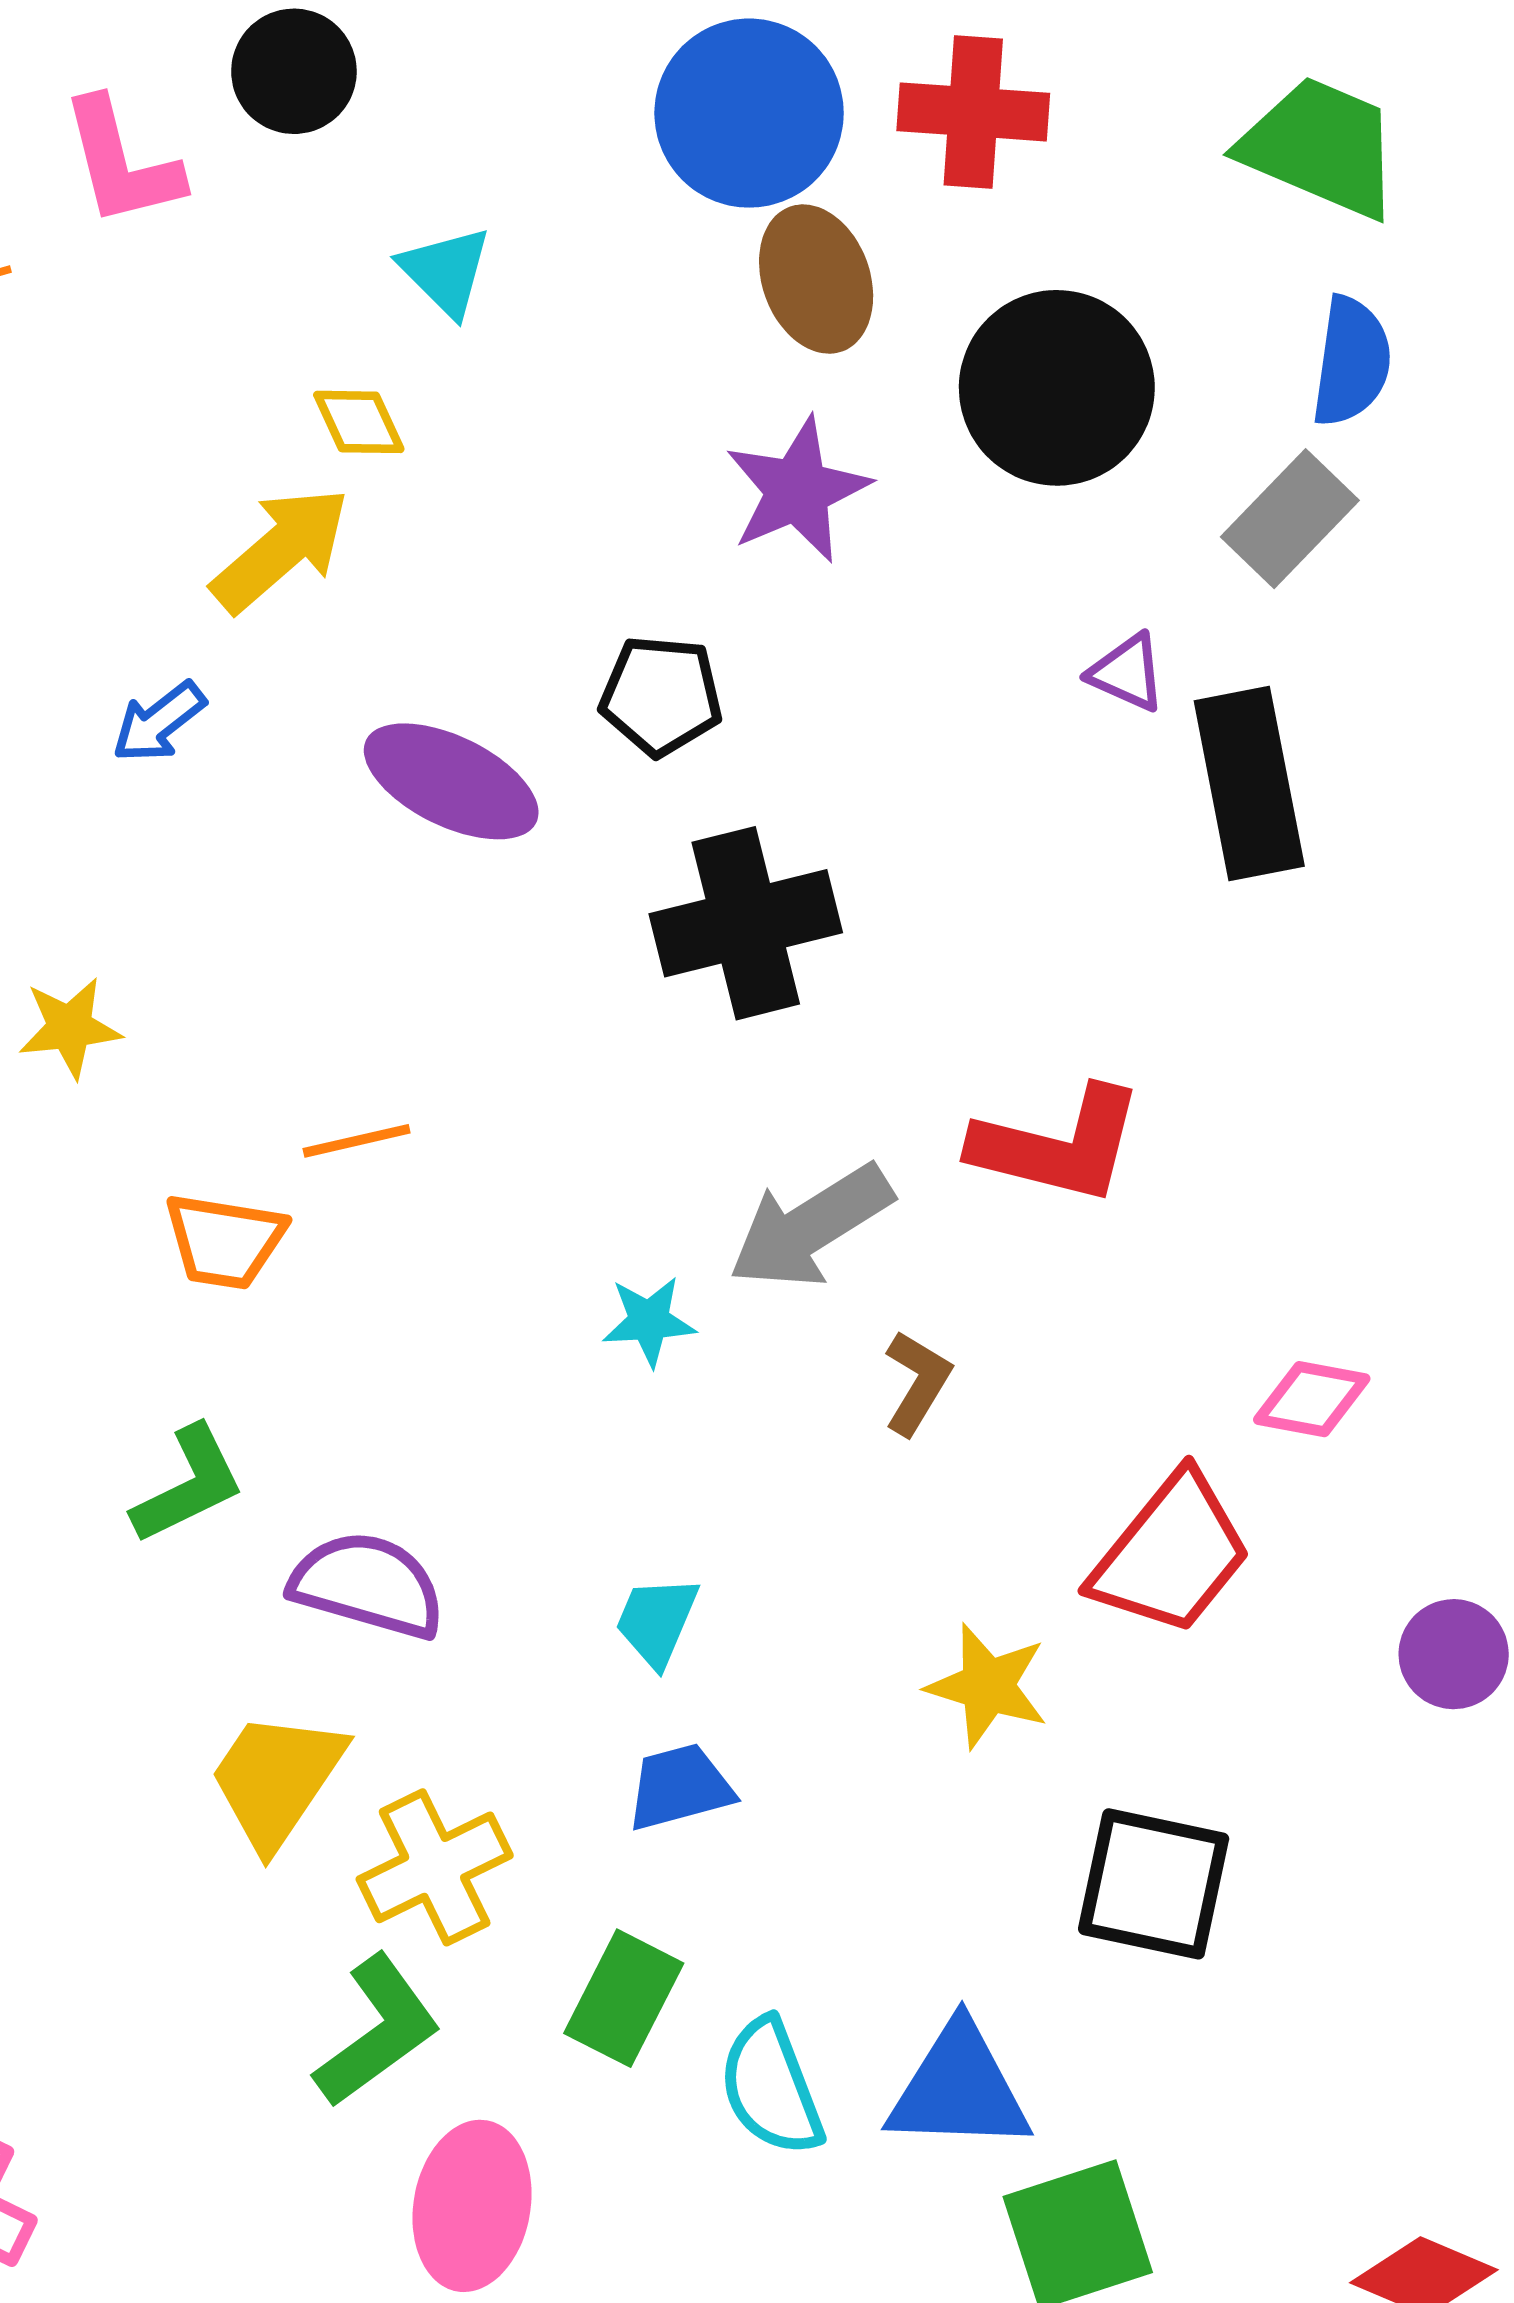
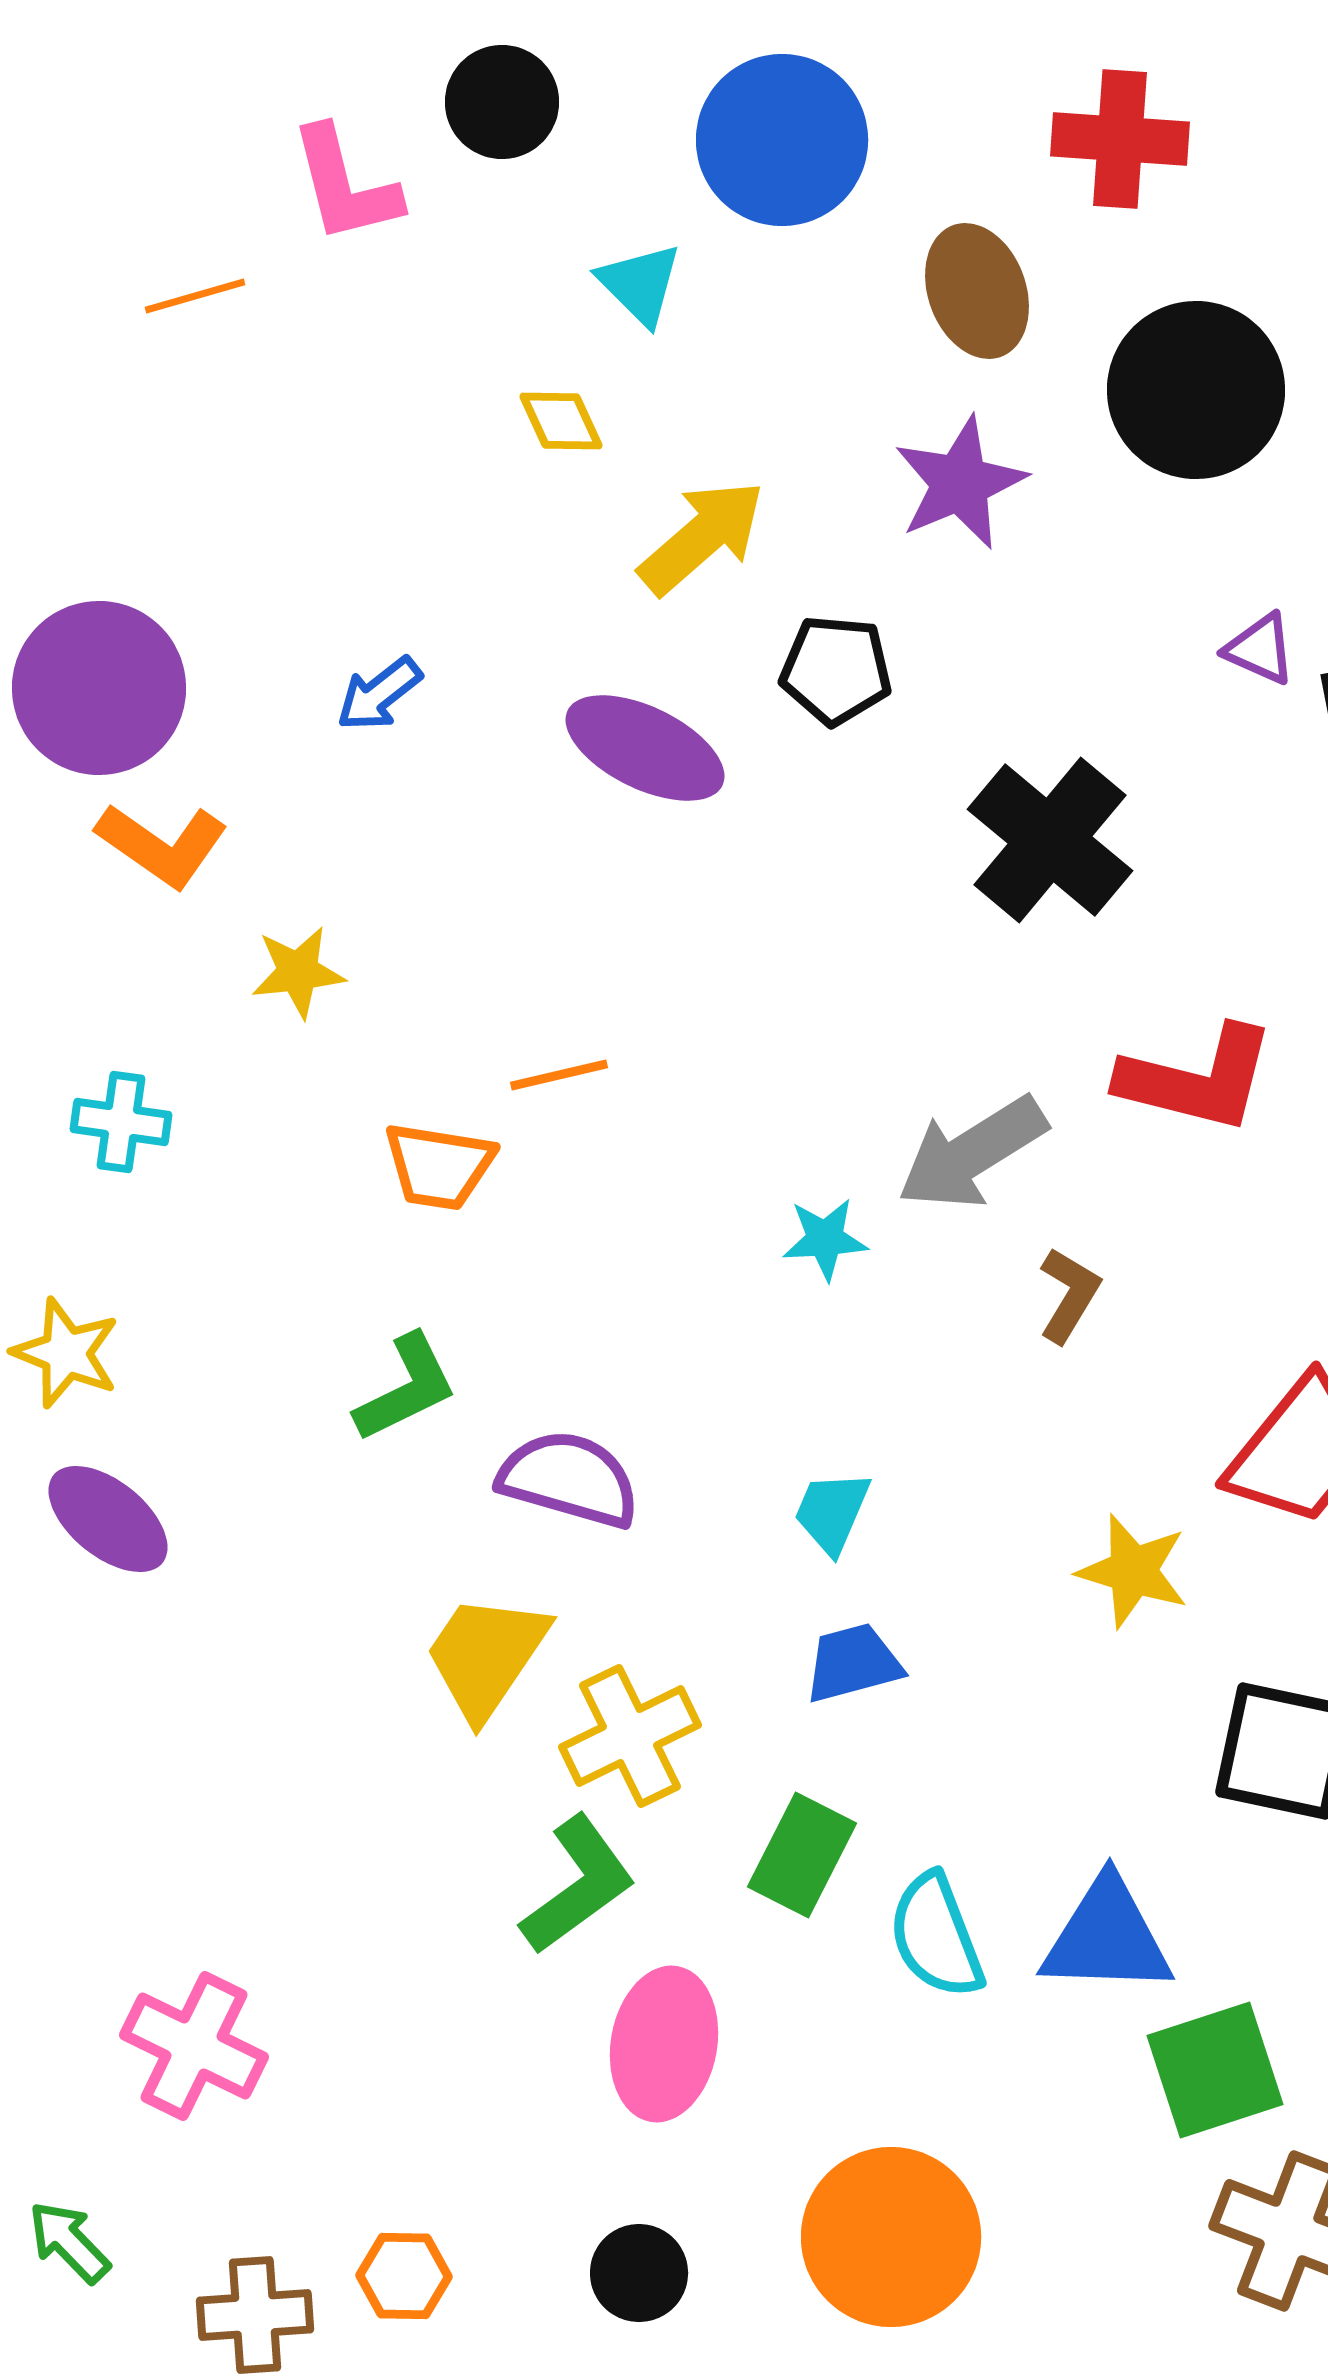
blue circle: (749, 113) -> (782, 140), moved
yellow arrow: (281, 549) -> (702, 537), moved
black cross: (746, 923) -> (1050, 840), moved, turned -36

